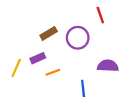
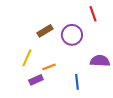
purple rectangle: (38, 58) -> (36, 80), moved
yellow line: (16, 68) -> (27, 58), moved

